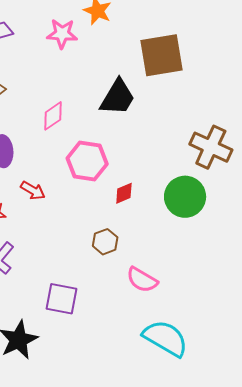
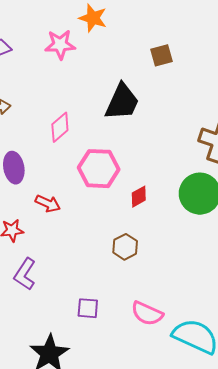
brown square: (162, 55) -> (161, 55), size x0.5
pink semicircle: (142, 280) -> (147, 313), moved
purple square: (61, 299) -> (88, 308), size x0.7

